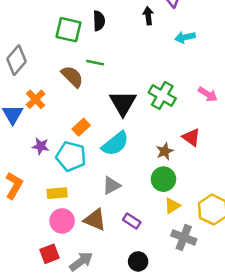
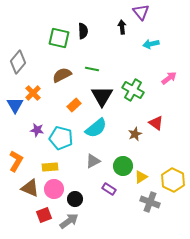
green line: (95, 63) -> (92, 69), moved
brown semicircle: (72, 77) -> (62, 75), turned -72
pink arrow: (208, 94) -> (169, 78), moved, turned -70
orange rectangle: (81, 127) -> (74, 105), moved
green circle: (163, 179) -> (123, 166), moved
brown triangle: (95, 220) -> (30, 188), moved
black circle: (138, 261) -> (75, 199), moved

